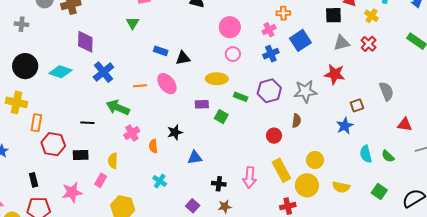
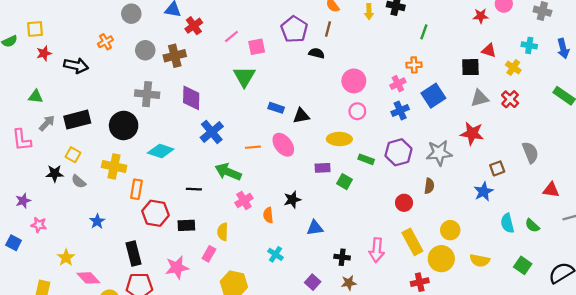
green triangle: (133, 23) -> (244, 77), size x1.5
gray cross: (22, 24) -> (147, 94), moved, size x1.5
cyan diamond: (60, 72) -> (161, 151), moved
black rectangle: (34, 180) -> (133, 254), size x1.5

